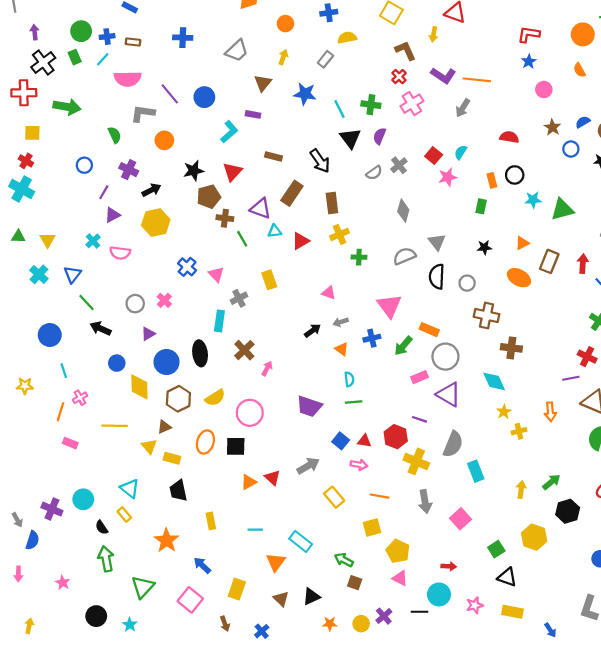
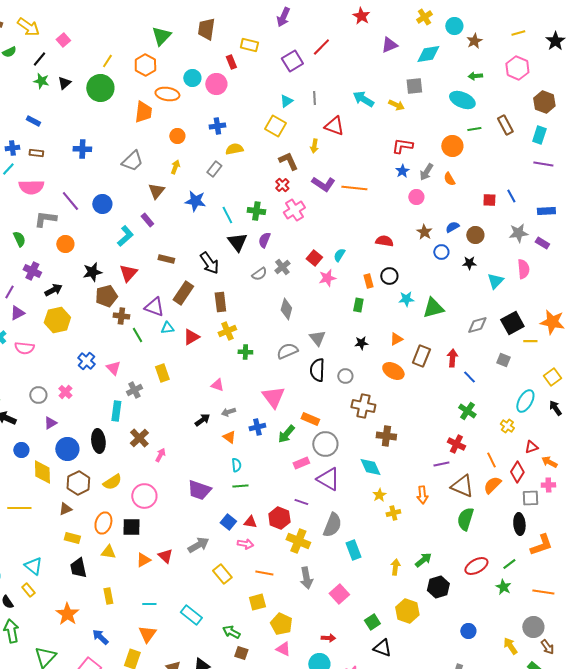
gray arrow: (463, 108) -> (426, 172), moved
purple rectangle: (253, 114) -> (147, 220), turned 40
yellow triangle: (149, 446) -> (108, 552), moved, turned -42
orange triangle: (276, 562) -> (147, 634), moved

